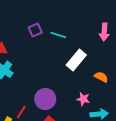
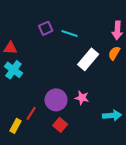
orange semicircle: (101, 77) -> (114, 53), moved, turned -88
pink star: (83, 99) -> (82, 98), moved

